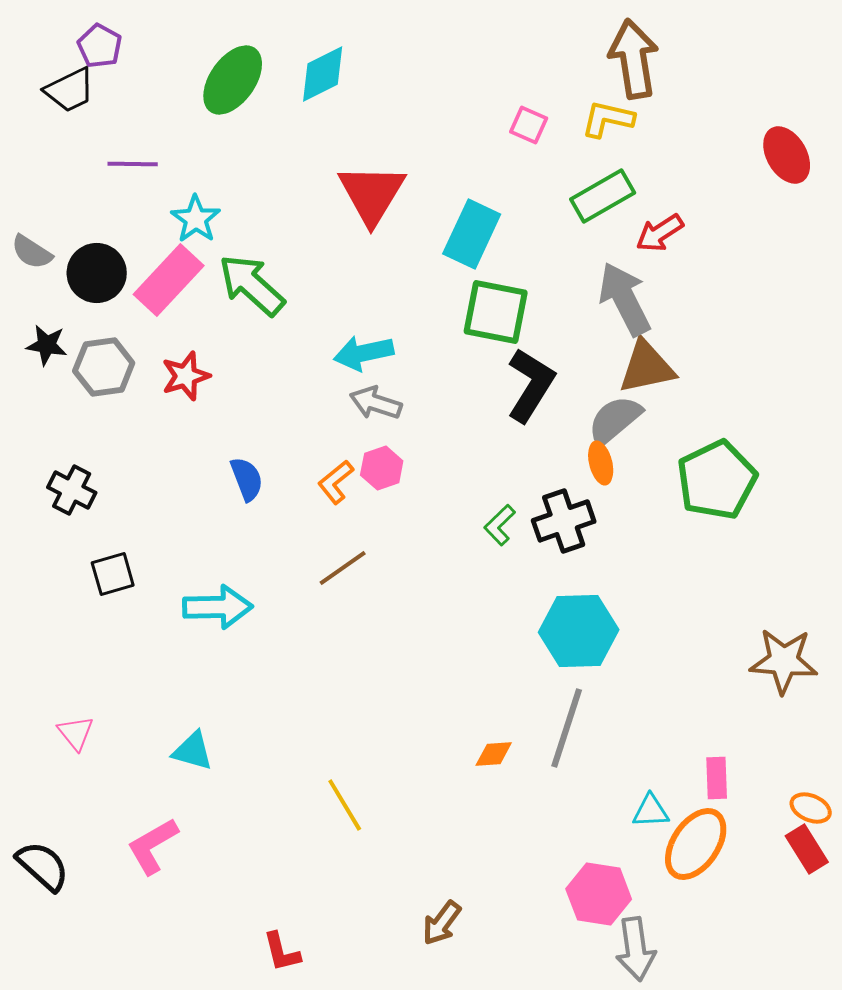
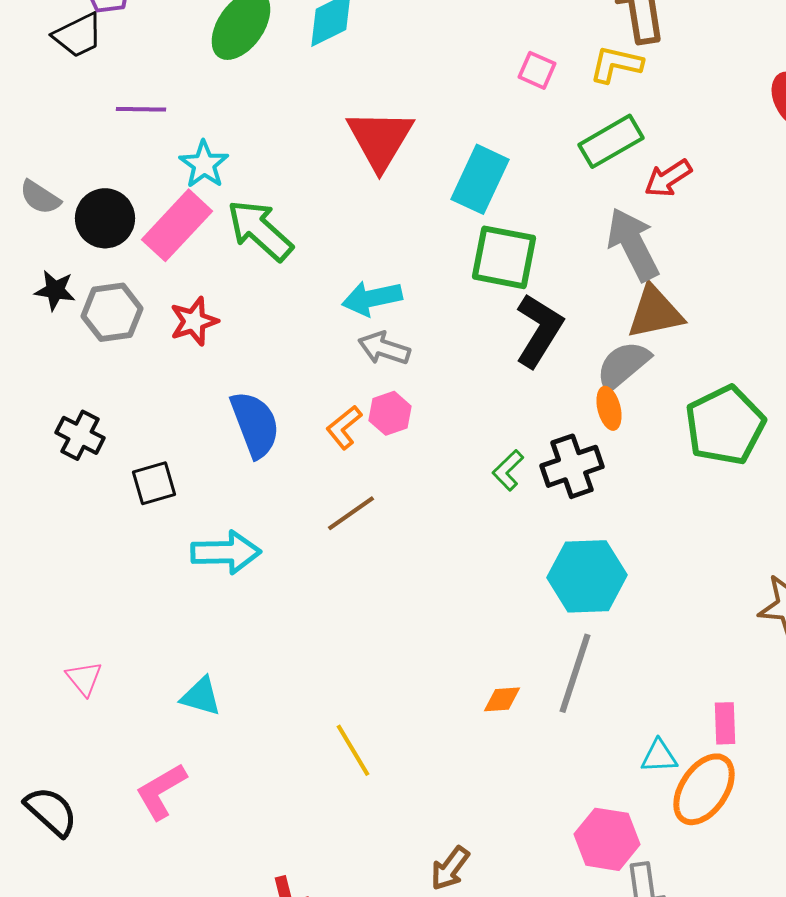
blue semicircle: (247, 479) -> (255, 424), size x1.5
black square: (113, 574) -> (154, 483), moved

